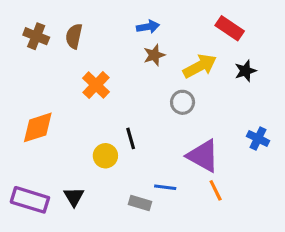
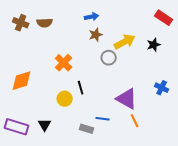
red rectangle: (230, 28) -> (164, 18), moved
brown semicircle: (74, 36) -> (45, 23), turned -105
orange cross: (96, 85) -> (64, 63), moved
gray circle: (183, 102) -> (109, 58), moved

